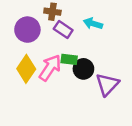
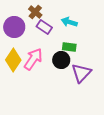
brown cross: (52, 12) -> (35, 12), turned 32
green rectangle: (69, 59) -> (69, 47), moved

